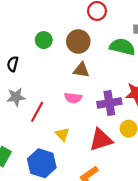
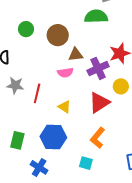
brown circle: (78, 41) -> (58, 35), moved
brown triangle: (81, 70) -> (76, 55), moved
gray star: (16, 97) -> (15, 85), turned 30

